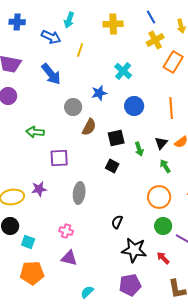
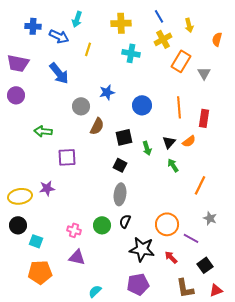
blue cross: (17, 22) -> (33, 26), moved
cyan cross: (123, 71) -> (131, 53), moved, turned -30
gray ellipse: (79, 193) -> (120, 194), moved
orange circle: (159, 197) -> (167, 224), moved
green circle: (163, 226) -> (102, 225), moved

